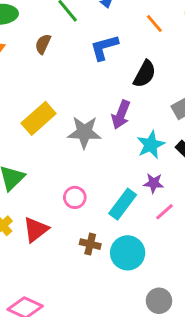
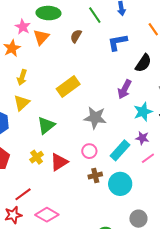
gray star: (84, 132) -> (95, 118), moved
pink circle: (75, 197) -> (89, 151), moved
brown cross: (90, 244) -> (95, 175), turned -32

